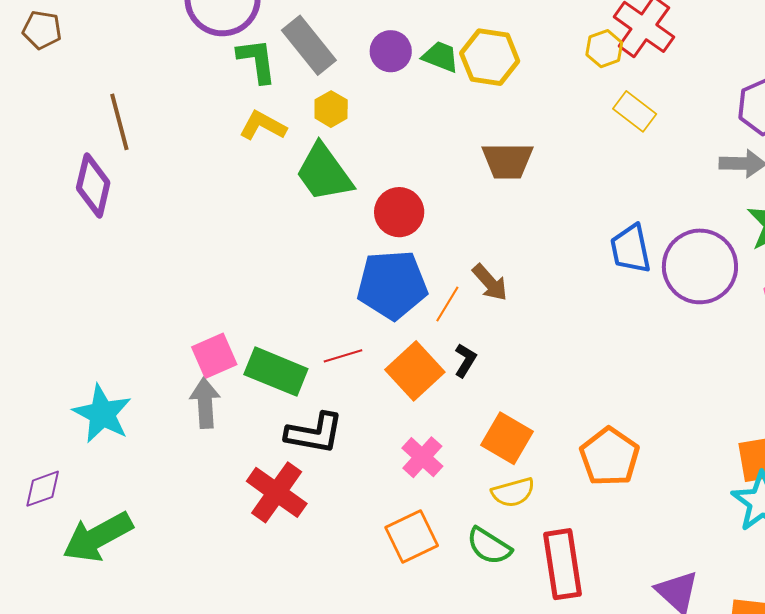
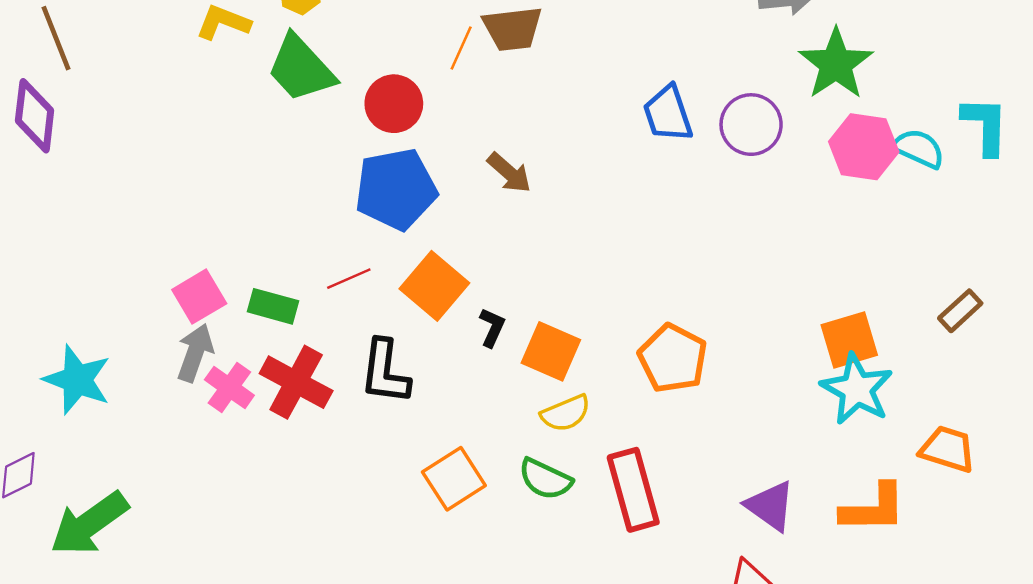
purple circle: (700, 266) -> (751, 125), size x0.7
orange line: (447, 304) -> (461, 48), moved
black L-shape: (465, 360) -> (492, 327), moved
green rectangle: (276, 372) -> (273, 306), size x0.7
gray arrow: (205, 403) -> (195, 353), turned 30
black L-shape: (314, 433) -> (385, 372), moved, turned 94
pink cross: (422, 457) -> (229, 388), moved
red cross: (277, 492) -> (296, 382), moved

